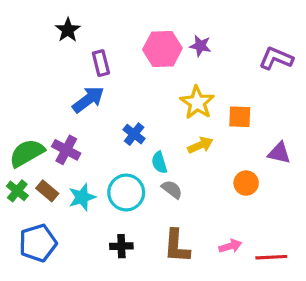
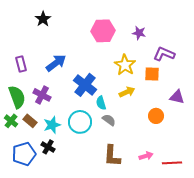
purple star: (200, 46) -> (139, 33), moved
purple L-shape: (276, 58) -> (164, 54), moved
purple rectangle: (101, 63) -> (21, 64), moved
blue cross: (134, 134) -> (85, 85), size x1.6
green semicircle: (27, 153) -> (17, 97), turned 100
black cross: (121, 246) -> (48, 147), moved, turned 32

